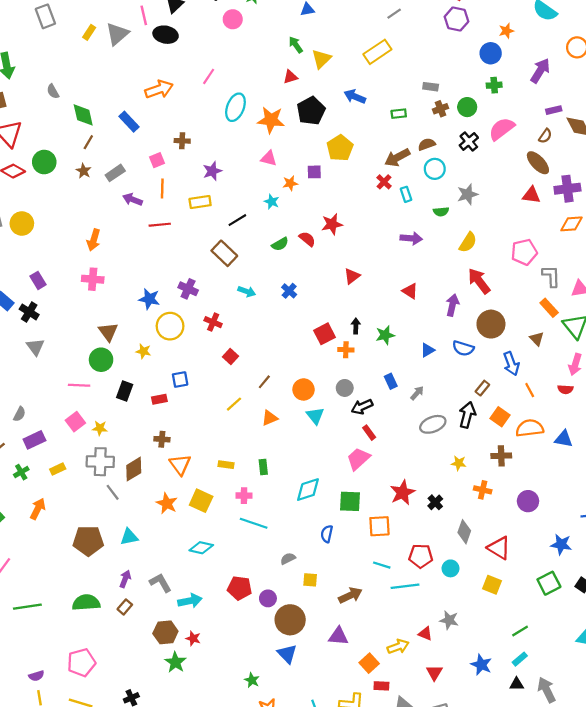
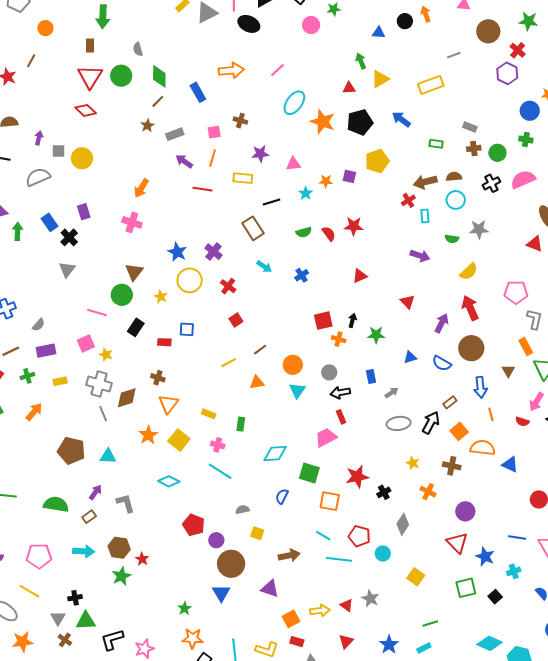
pink triangle: (269, 158) -> (293, 164), moved, turned -35
green circle: (44, 162) -> (121, 76), moved
red triangle: (499, 548) -> (457, 543), moved
cyan arrow: (190, 601) -> (84, 551), moved

